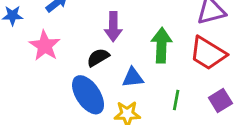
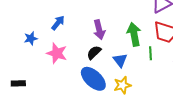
blue triangle: (133, 78) -> (120, 60), turned -49
green line: (176, 100) -> (151, 53), moved

